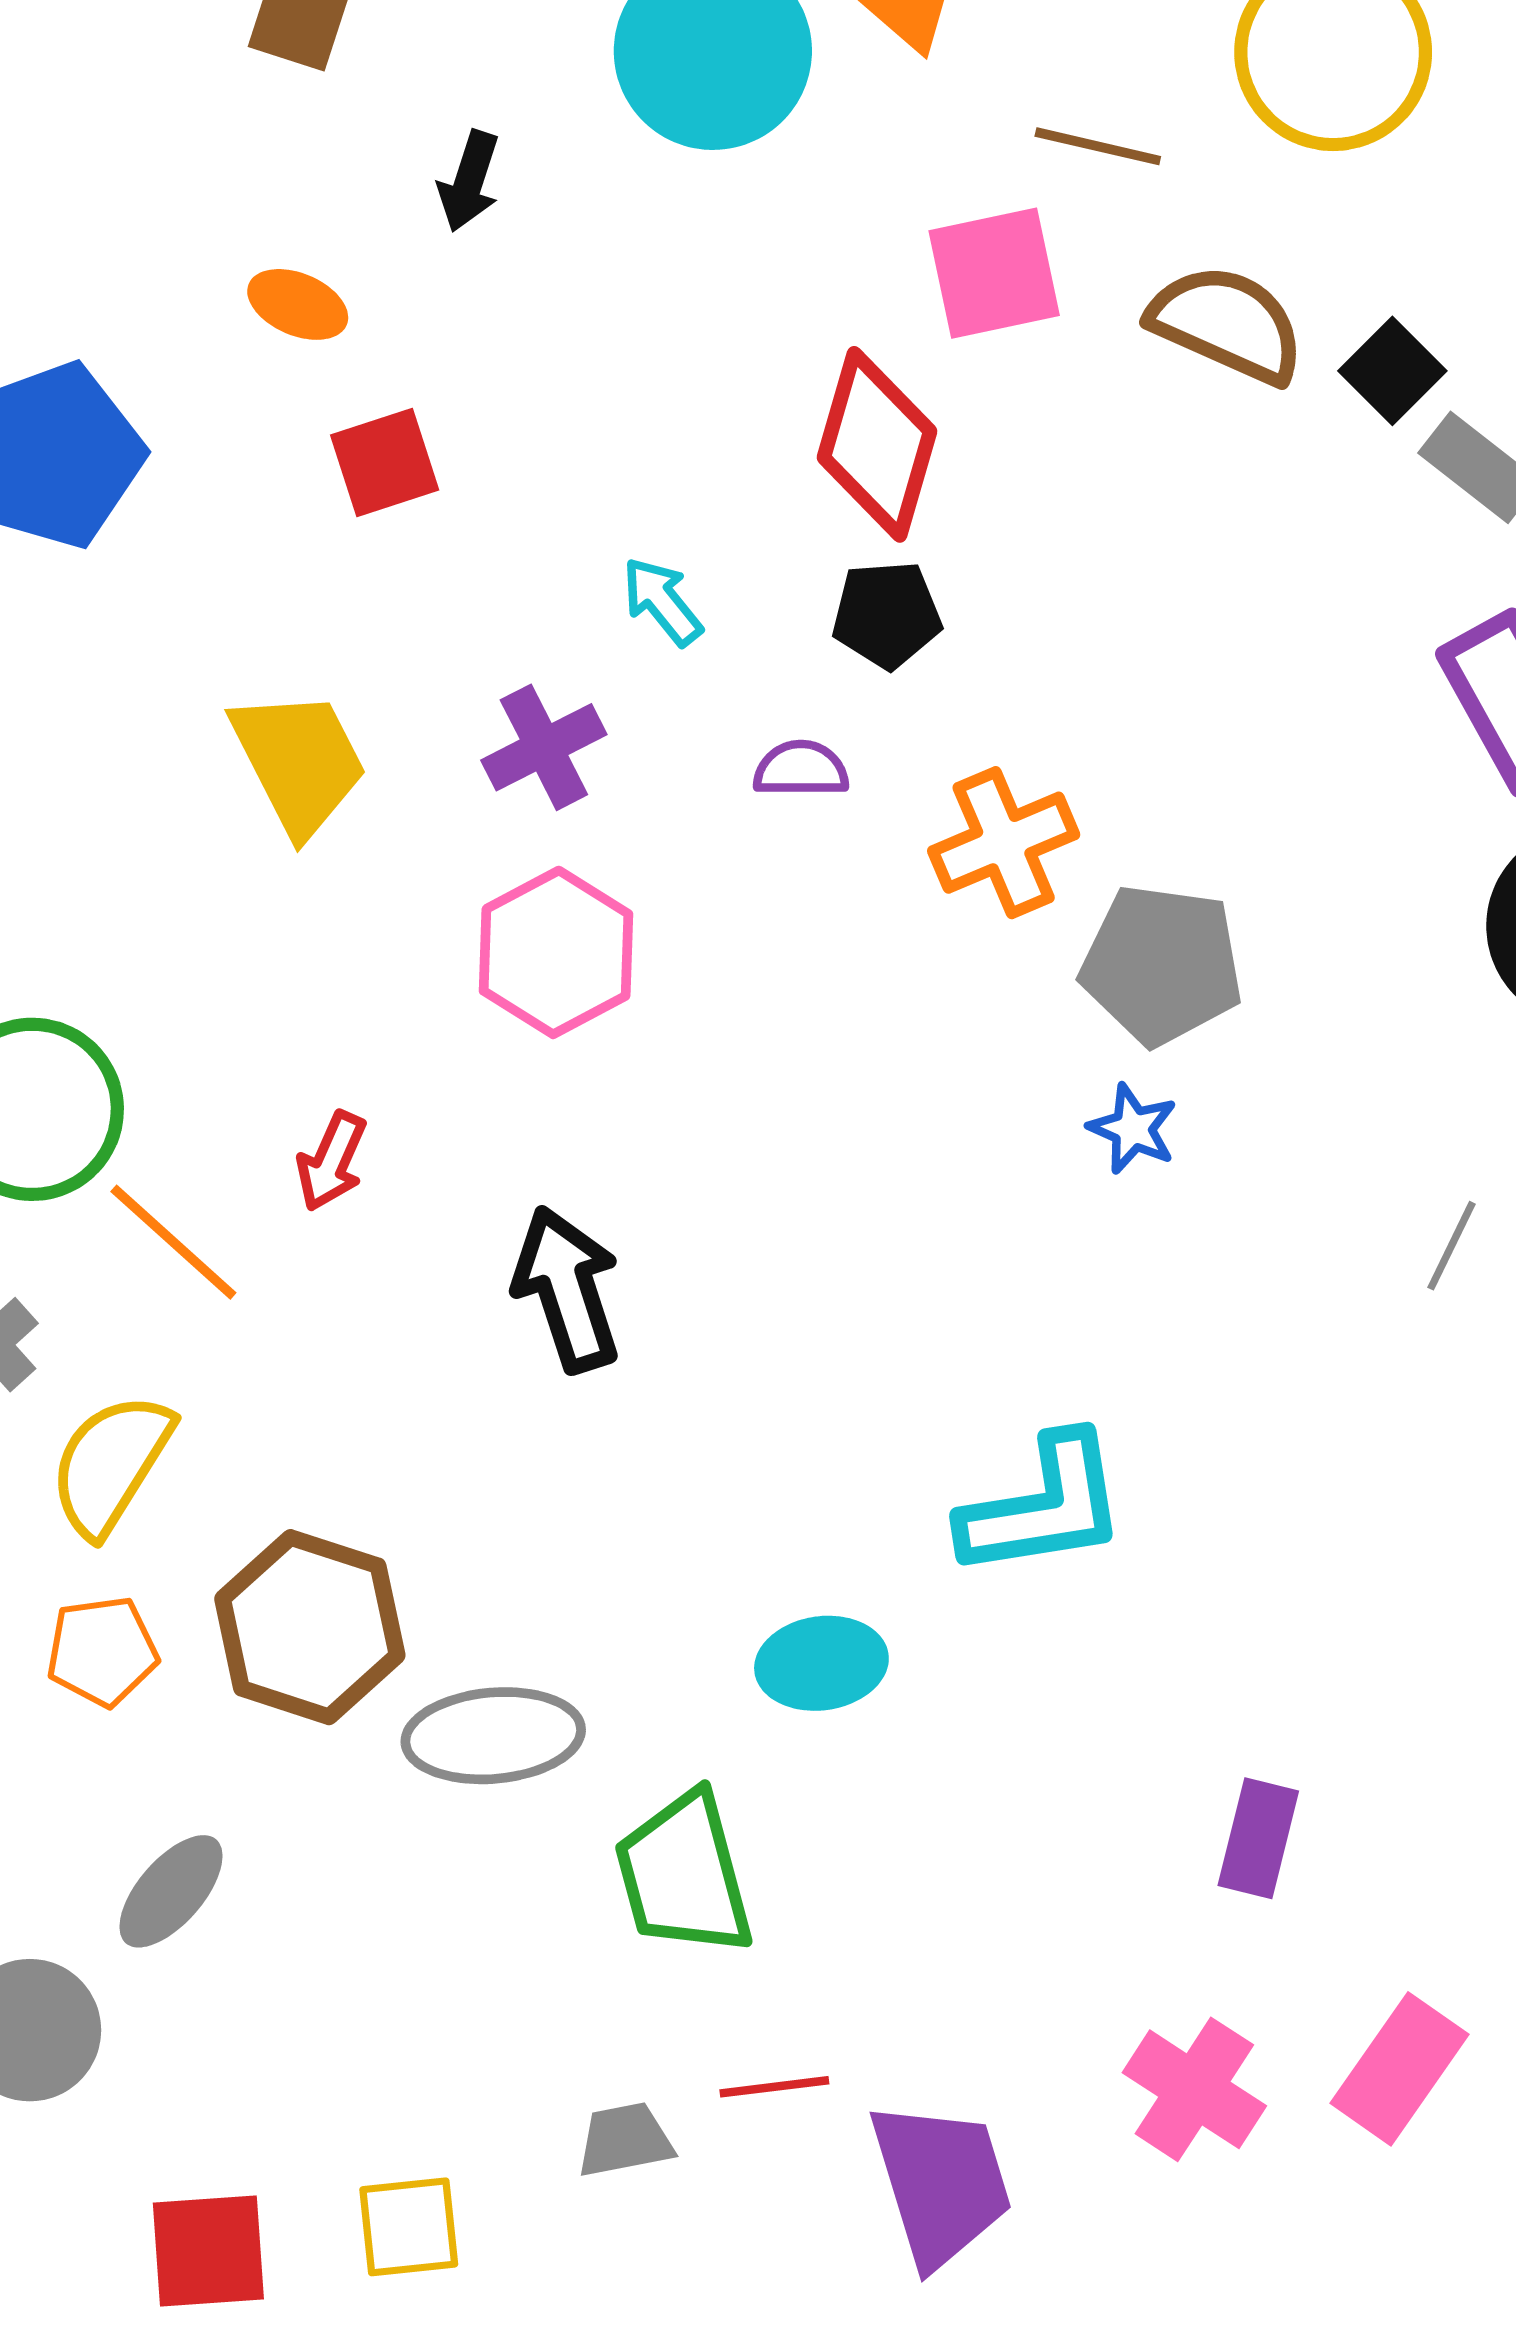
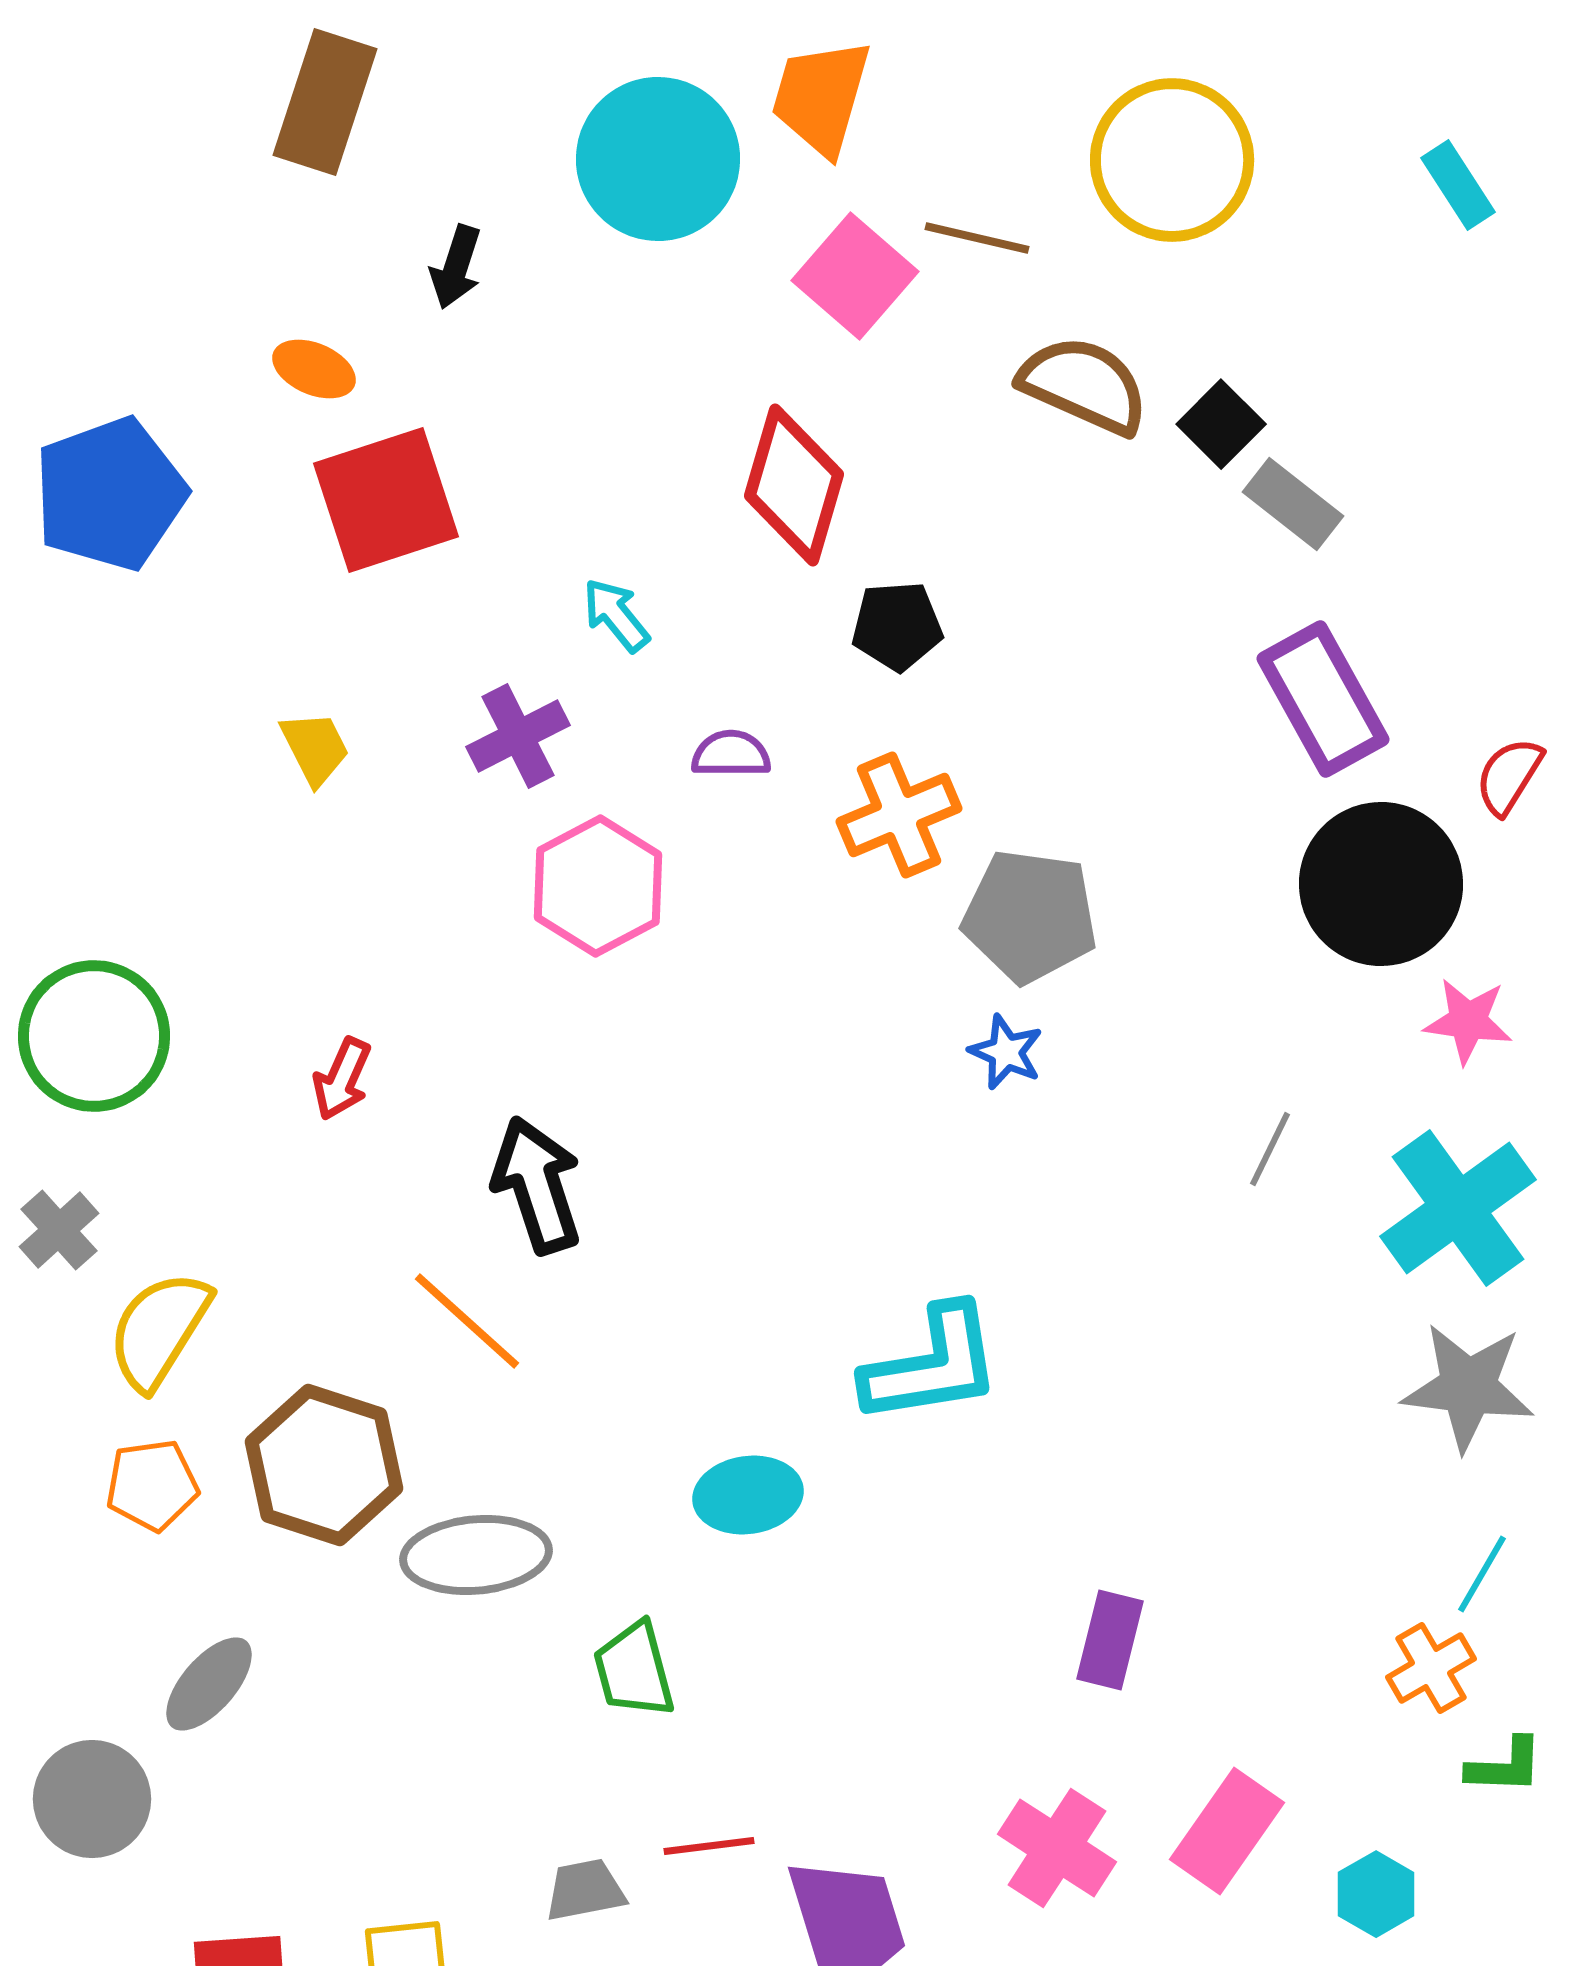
pink square: (994, 273) -> (855, 276), moved, turned -37
red square: (385, 463) -> (386, 500), size x1.6
black pentagon: (887, 615) -> (897, 626), moved
yellow trapezoid: (299, 762) -> (315, 748), size x0.6
pink hexagon: (556, 952) -> (598, 886), moved
orange line: (173, 1242) -> (467, 1321), moved
green trapezoid: (684, 1874) -> (634, 1670), size x0.7

